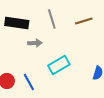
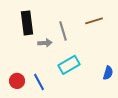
gray line: (52, 19) -> (63, 31), moved
black rectangle: (17, 23) -> (27, 23), turned 75

